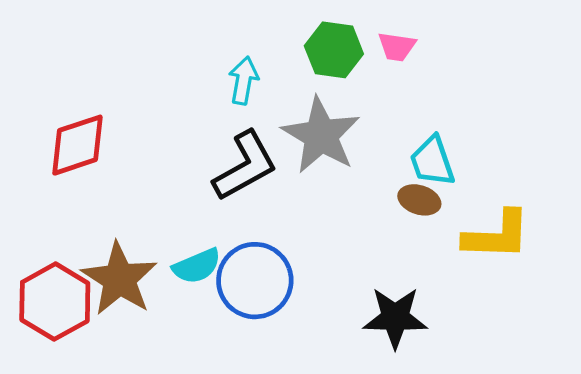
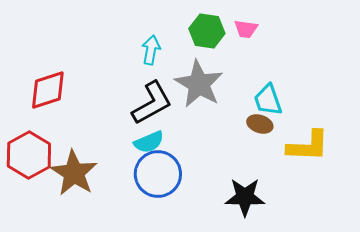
cyan semicircle: (197, 266) -> (149, 142), moved
red hexagon: (55, 302) -> (29, 155), moved

